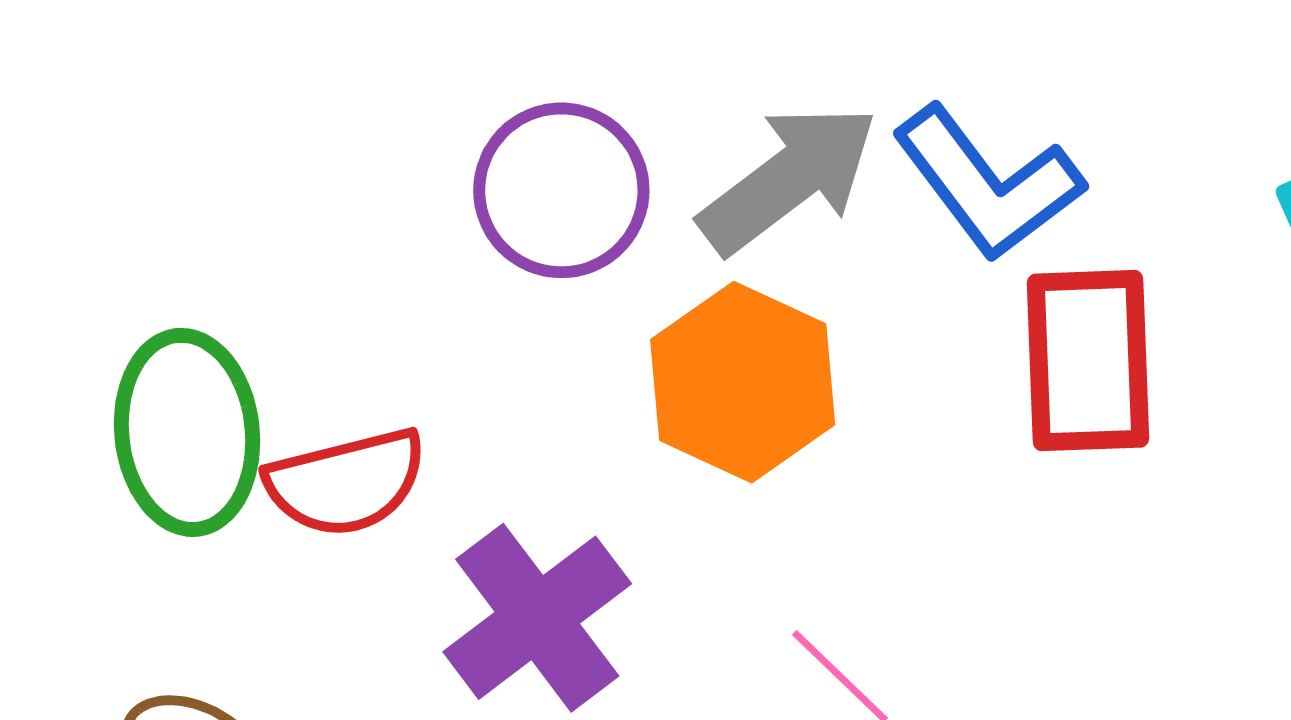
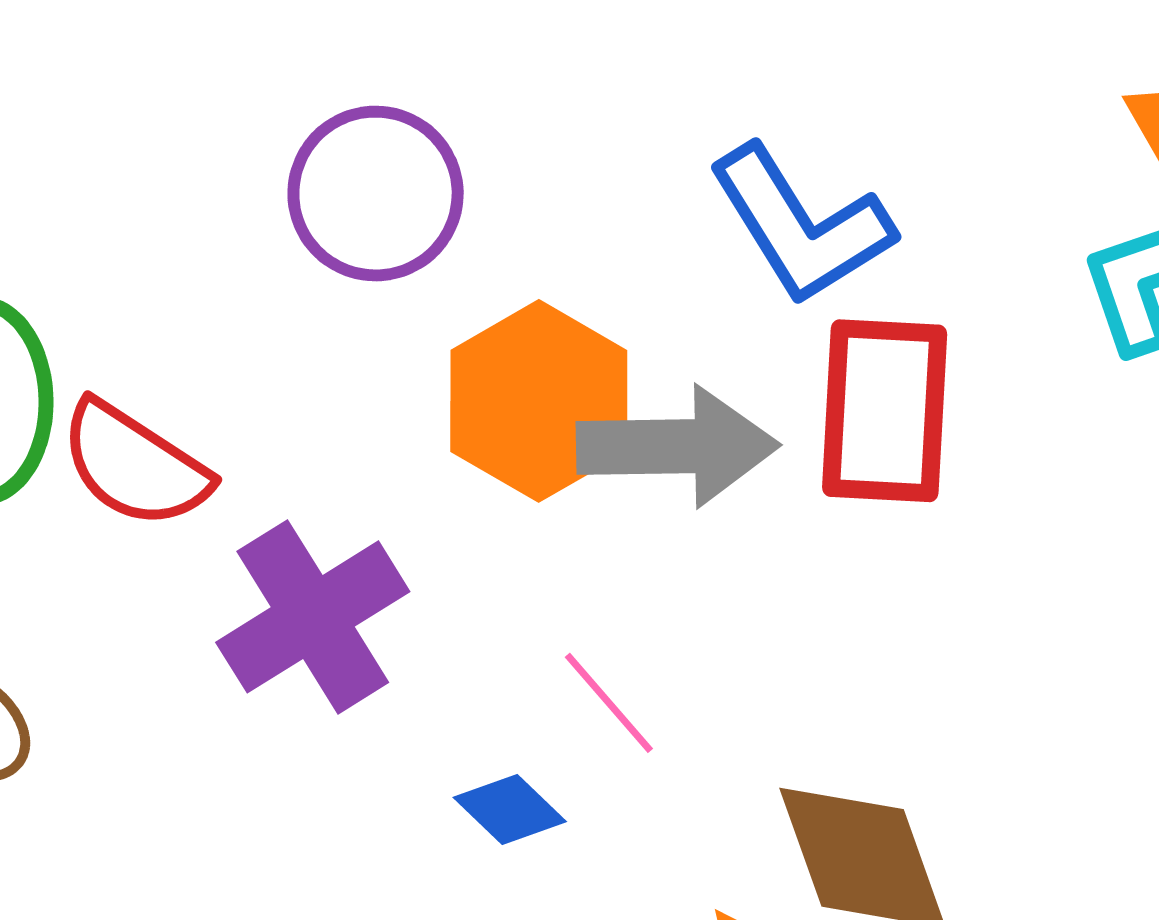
gray arrow: (789, 179) -> (677, 446), moved, turned 31
red semicircle: (346, 482) -> (135, 465), turned 42

